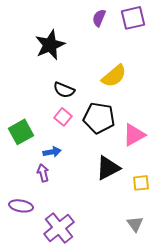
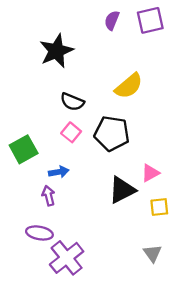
pink triangle: (134, 135) -> (150, 173), moved, size x0.7
purple ellipse: (21, 206) -> (39, 233), moved

